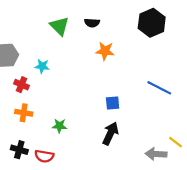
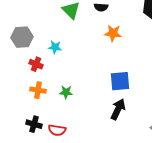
blue square: (113, 103) -> (120, 81), size x1.5
green star: (59, 126) -> (66, 92), moved

